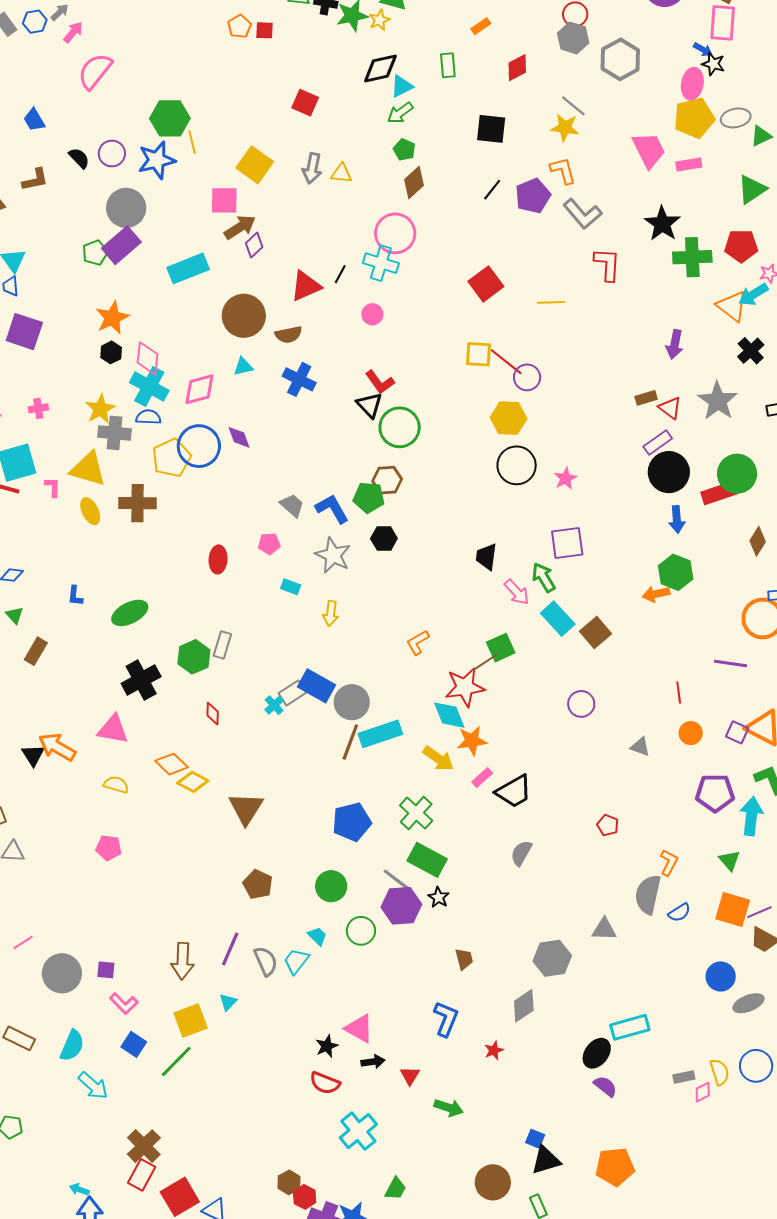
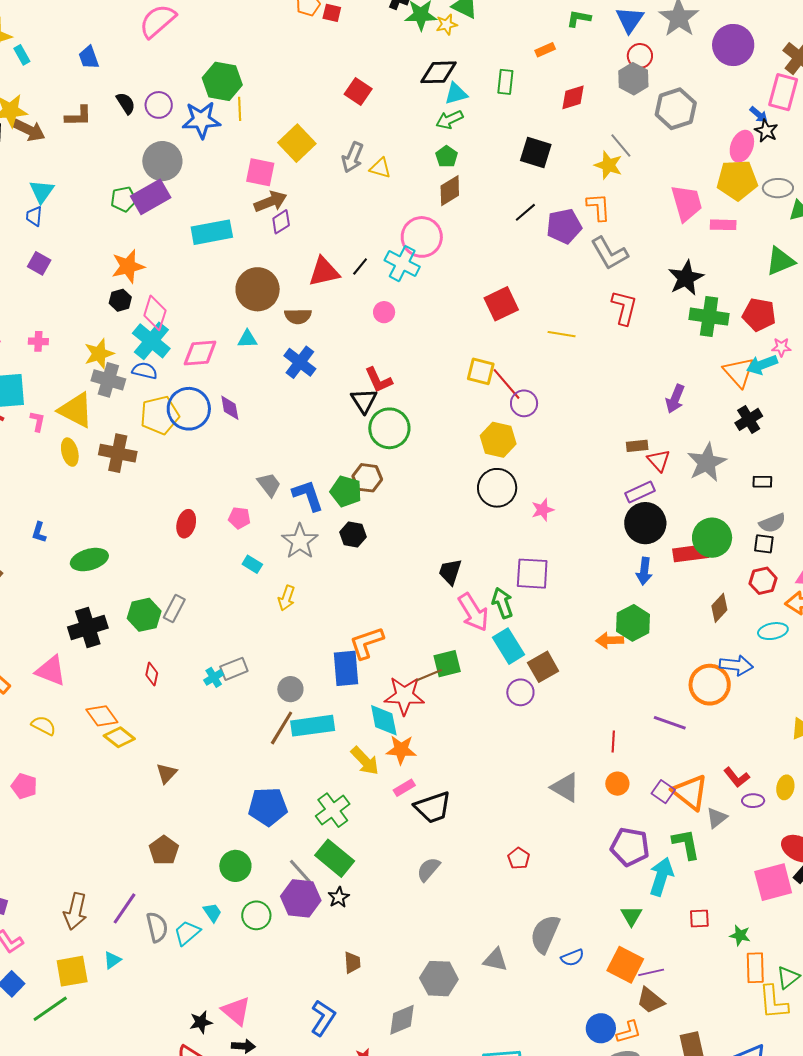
purple square: (24, 332) -> (39, 263), size x0.6
pink arrow: (517, 592) -> (473, 612), size x1.4
orange L-shape: (418, 642) -> (367, 643), size x1.4
blue rectangle: (317, 686) -> (346, 668), moved, turned 45
gray circle: (352, 702) -> (290, 689), size x0.7
purple circle: (581, 704) -> (520, 692), moved
gray triangle: (640, 747) -> (565, 787), size x1.5
brown triangle: (246, 808) -> (167, 773), size x0.6
orange L-shape: (669, 863) -> (629, 1032), moved, turned 36

